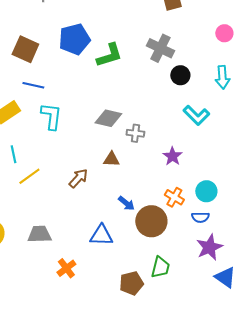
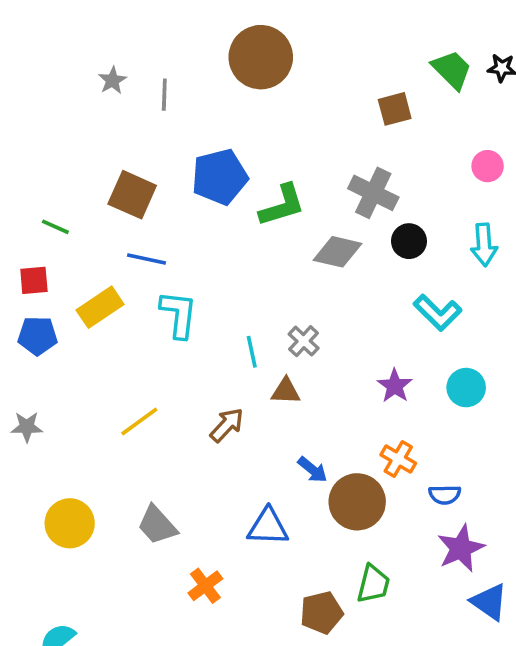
gray diamond: (108, 118) -> (338, 252), moved
gray cross: (135, 133) -> (304, 341), moved, turned 36
cyan line: (13, 154) -> (252, 352), moved
cyan circle: (206, 191) -> (466, 388), moved
gray trapezoid: (39, 234) -> (157, 525), turned -130

